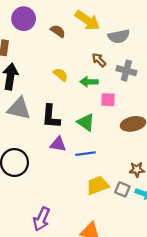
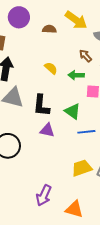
brown semicircle: (58, 31) -> (49, 29), turned -32
blue line: (86, 154) -> (86, 132), moved
purple arrow: (41, 219) -> (44, 195), moved

